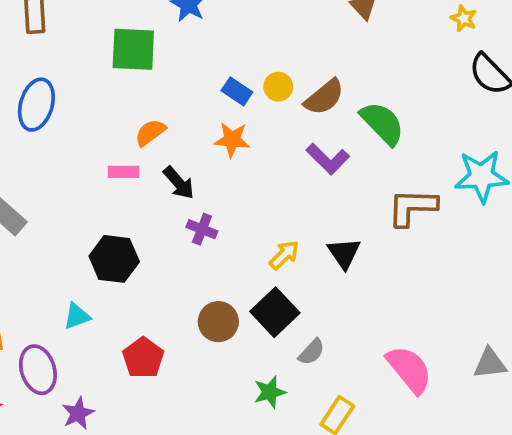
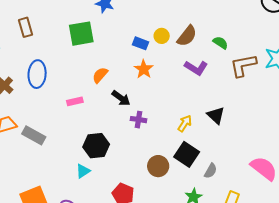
green semicircle: (382, 123) -> (220, 43), size x0.6
orange star: (232, 140) -> (144, 69), turned -30
pink rectangle: (124, 172) -> (75, 101), moved
brown L-shape: (412, 207) -> (243, 65), moved
cyan triangle: (77, 316) -> (83, 171), moved

